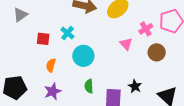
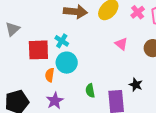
pink cross: (146, 29) -> (138, 12), moved
red square: (43, 39) -> (38, 50), size x1.6
cyan circle: (83, 56) -> (67, 63), moved

